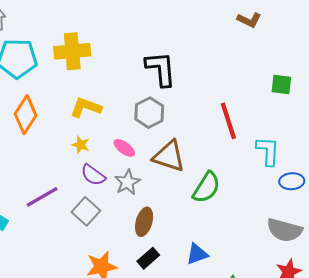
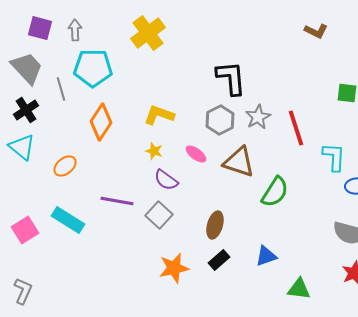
yellow cross: (72, 51) -> (148, 33), moved, turned -32
gray star: (127, 182) -> (258, 117), moved
purple line: (42, 197) -> (117, 201), turned 40

